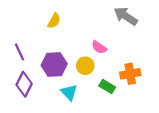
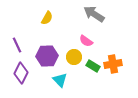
gray arrow: (126, 16) -> (94, 14), moved
green rectangle: (107, 87) -> (93, 66), moved

